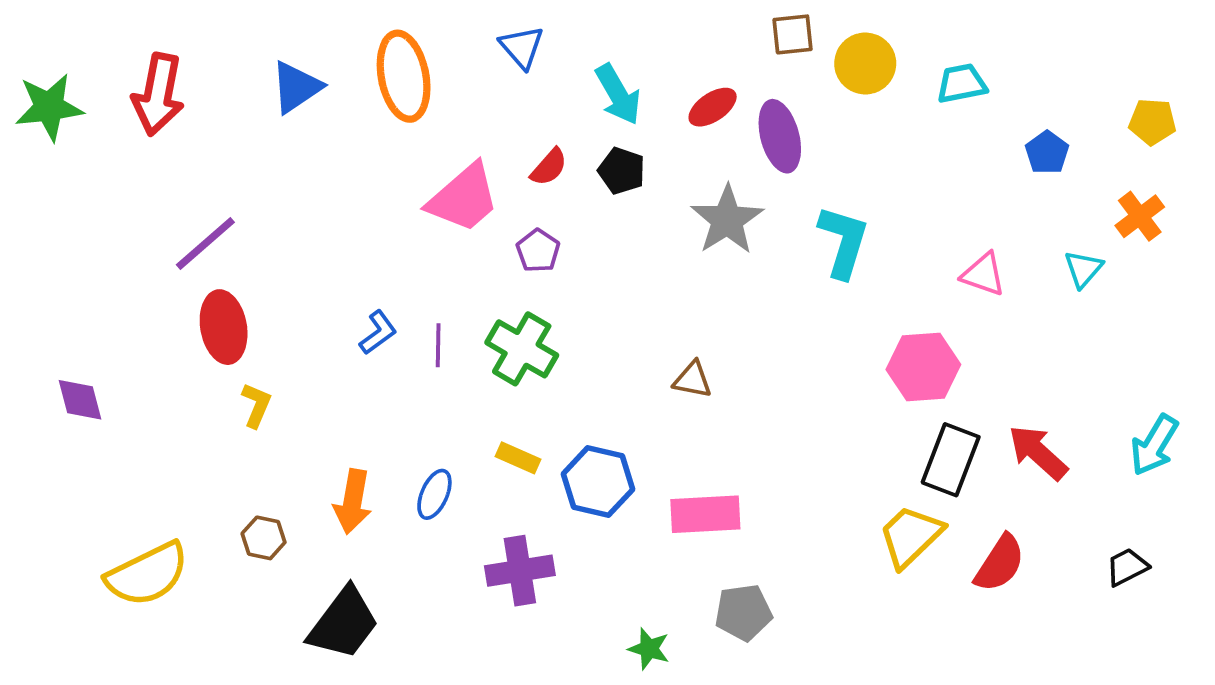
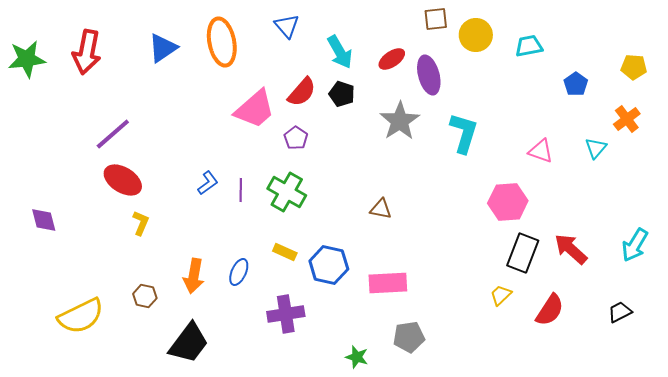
red semicircle: (549, 167) -> (302, 92), size x1.4
red ellipse: (224, 327) -> (123, 180), turned -48
yellow trapezoid: (911, 536) -> (501, 295), size x0.6

